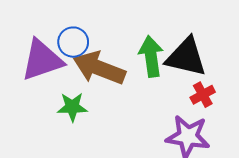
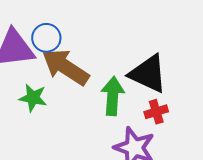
green arrow: (151, 56) -> (113, 96), moved

